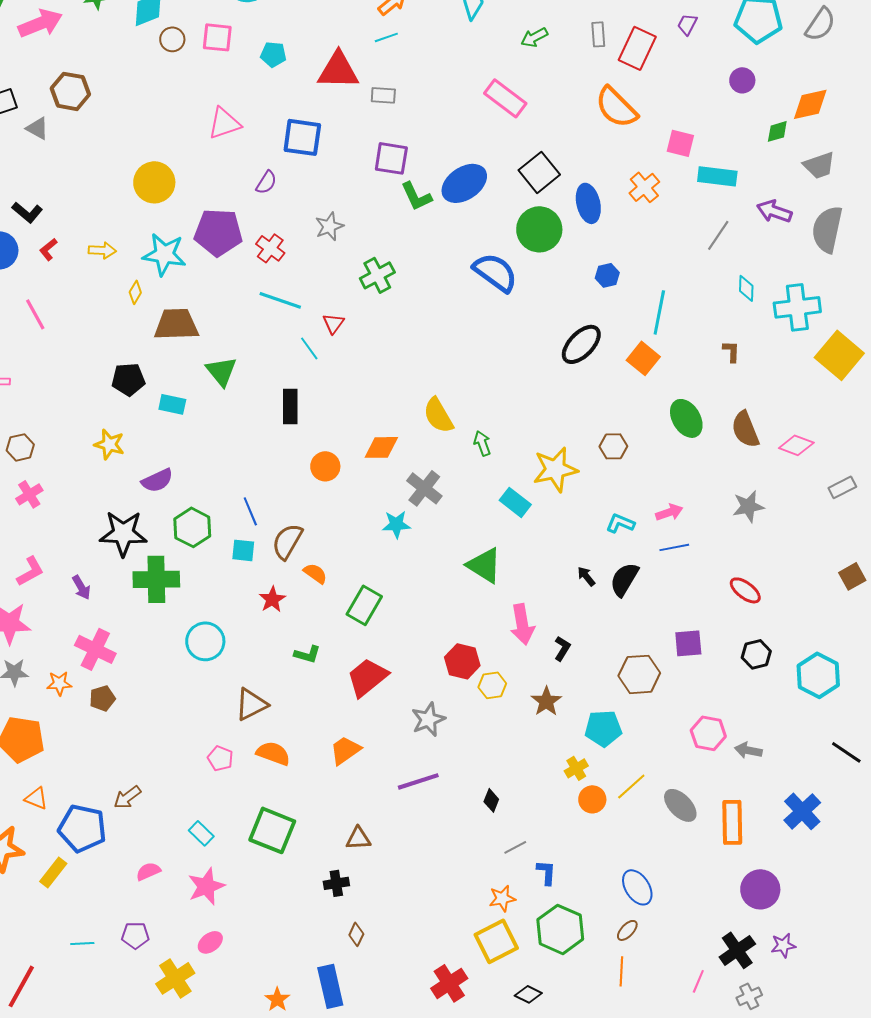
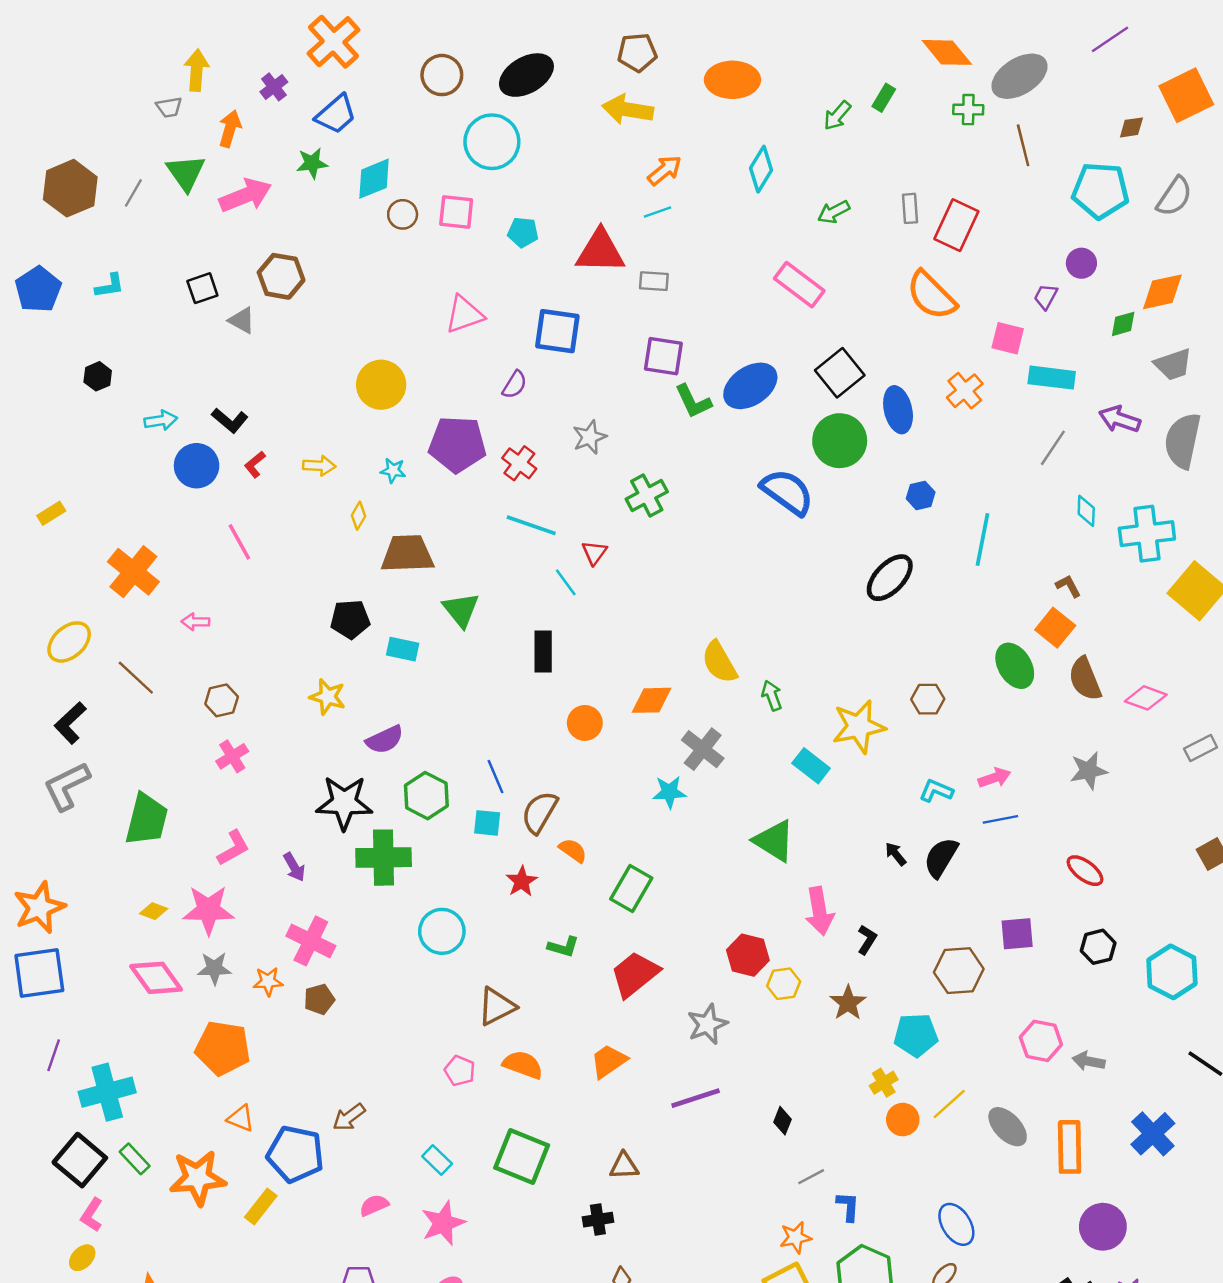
purple trapezoid: (687, 24) -> (1046, 297), moved
cyan star: (164, 254) -> (393, 470), size x0.5
brown L-shape: (731, 351) -> (1068, 586), turned -30
orange square: (643, 358) -> (1055, 628), moved

